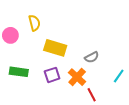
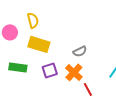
yellow rectangle: (55, 48) -> (39, 44), moved
gray semicircle: (92, 57) -> (80, 51), moved

